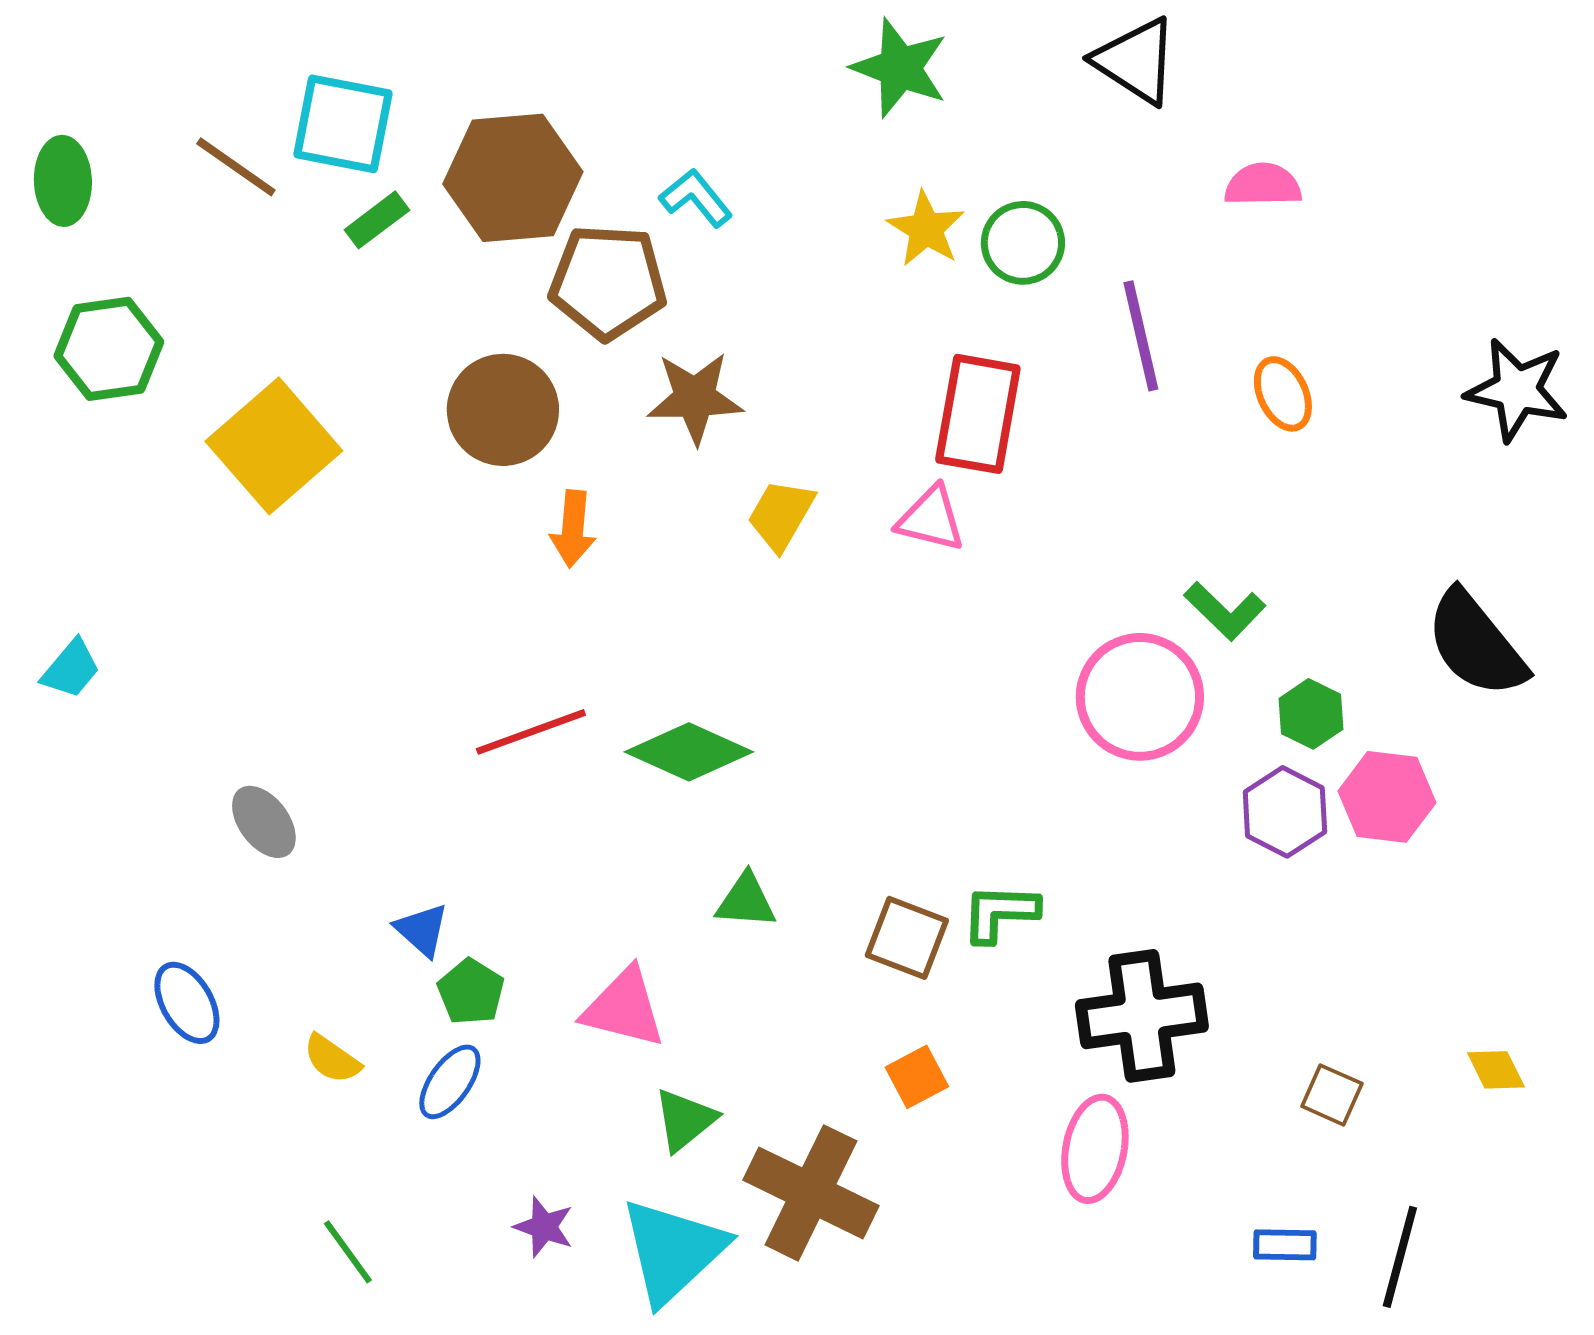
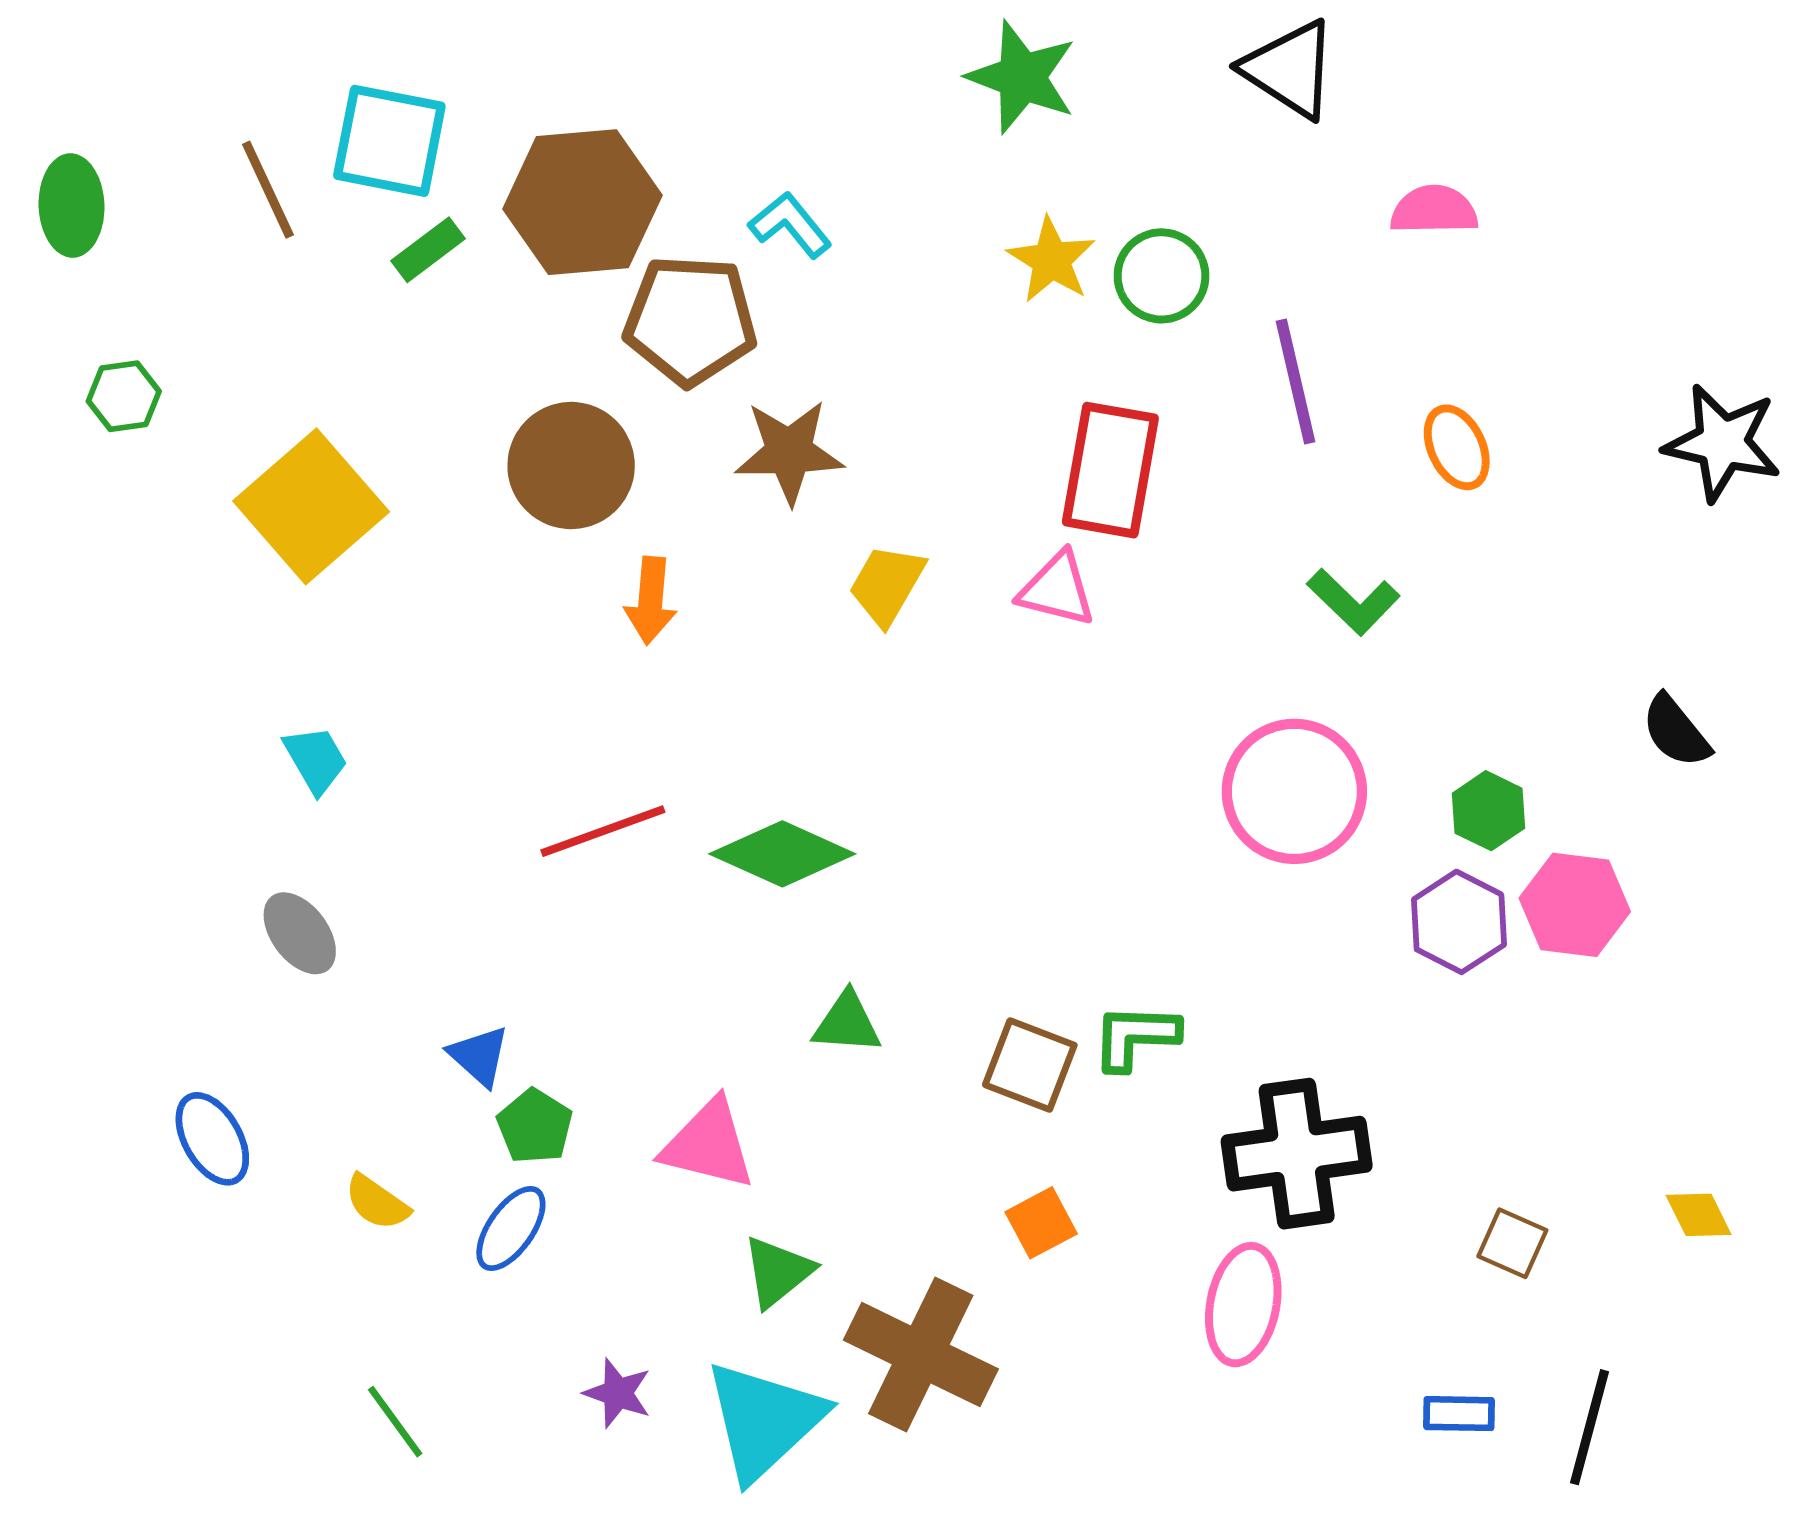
brown line: (236, 167) -> (268, 190), turned 30
green hexagon: (109, 349) -> (124, 396), size x0.6
green L-shape: (1225, 611) -> (1353, 602), moved
black semicircle: (1476, 644) -> (1676, 731), size x0.6
cyan trapezoid: (71, 669) -> (316, 760), moved, turned -70

